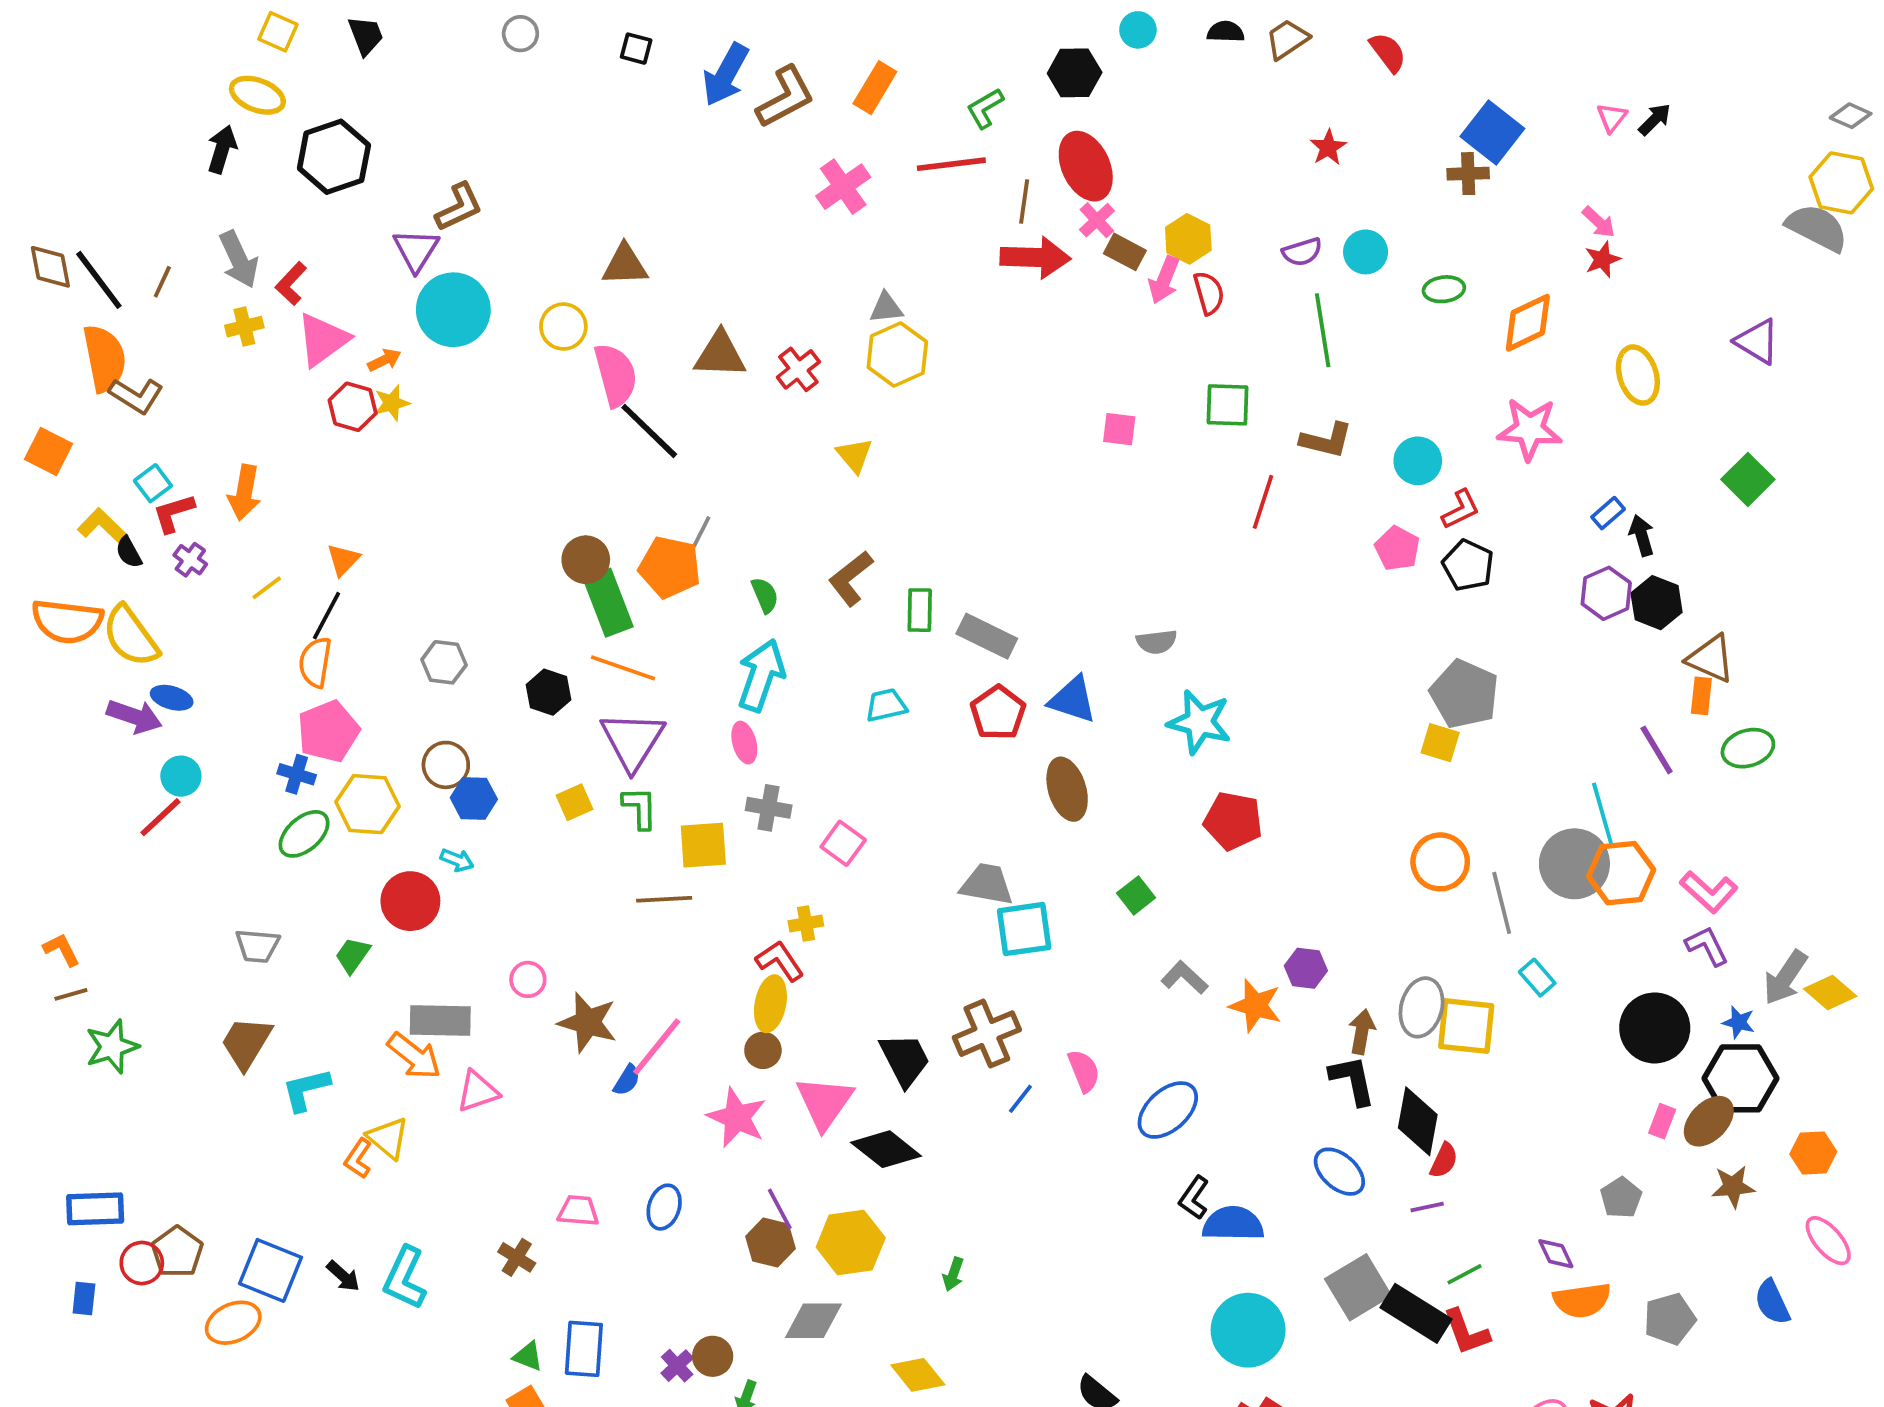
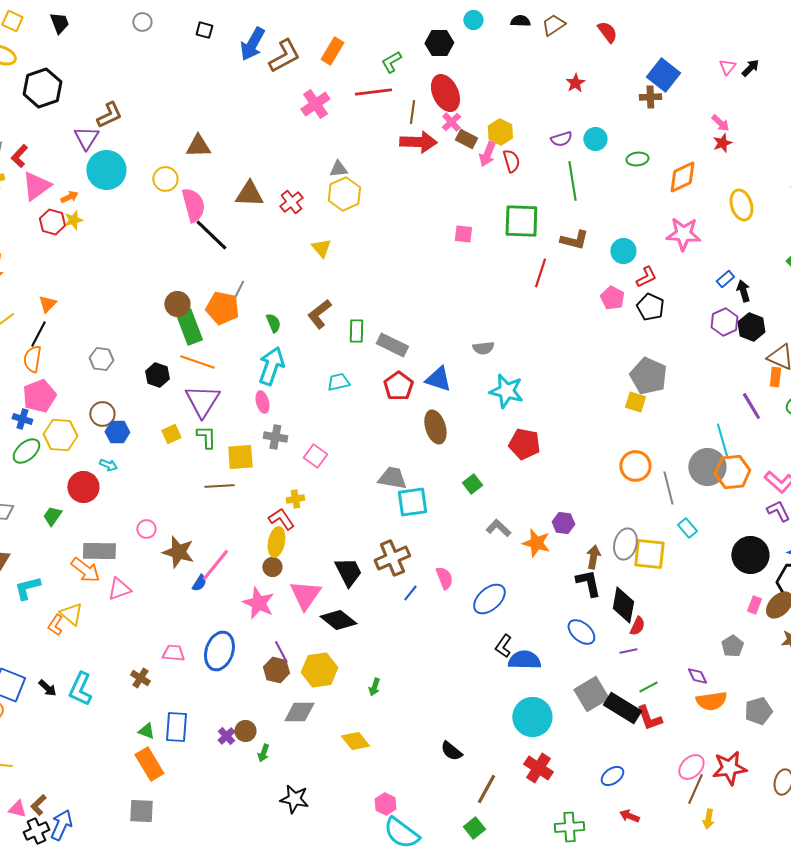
green square: (1227, 405) -> (521, 221), size x1.4
blue ellipse: (664, 1207) -> (219, 651), size x1.6

